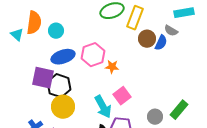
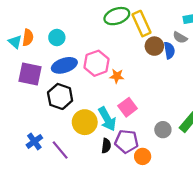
yellow rectangle: (135, 18) -> (142, 24), turned -45
orange semicircle: (34, 23) -> (28, 38), moved, size x0.7
blue semicircle: (161, 43) -> (169, 50), turned -35
purple square: (43, 78) -> (30, 74), moved
yellow circle: (63, 107) -> (85, 122), moved

